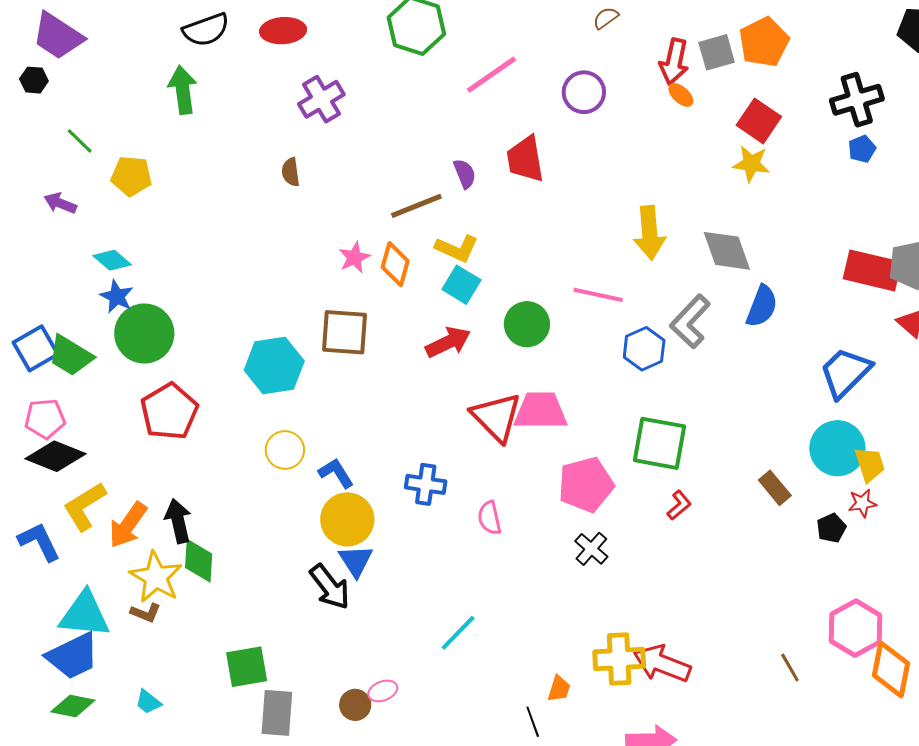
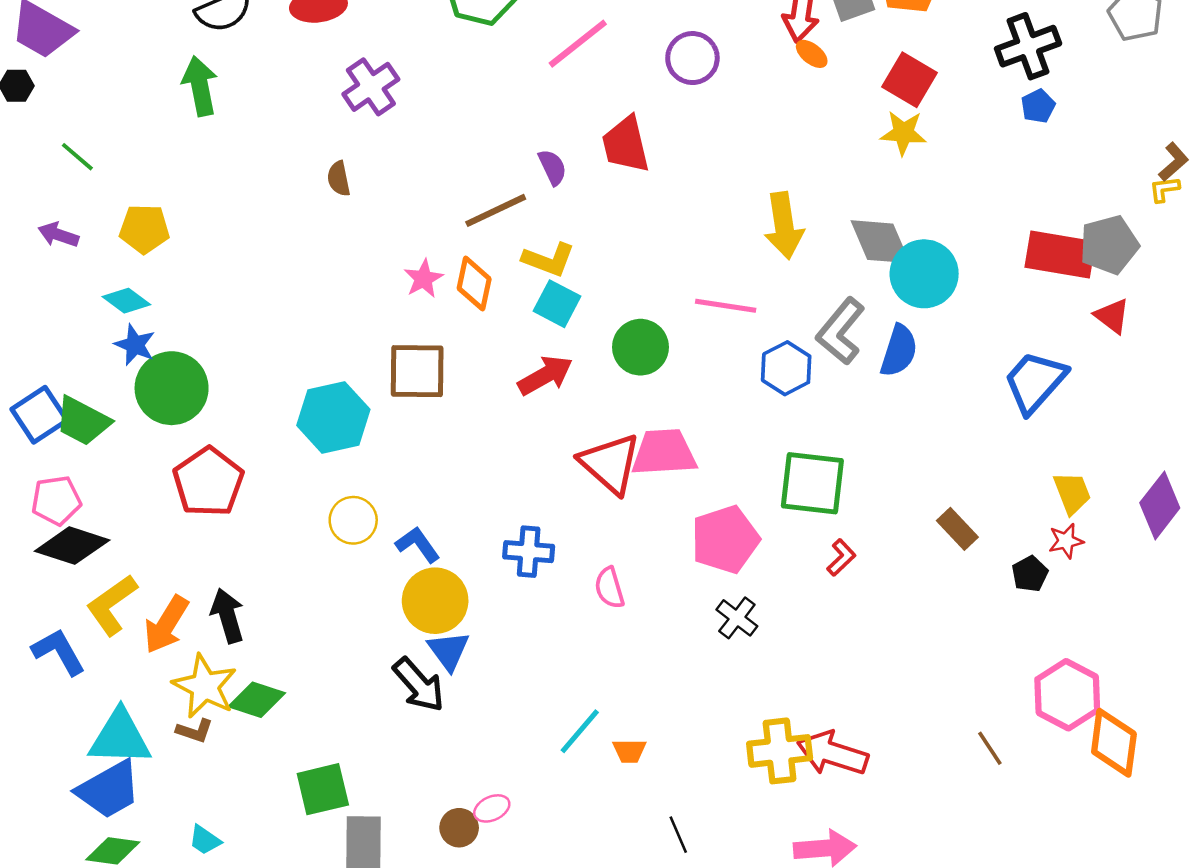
yellow pentagon: (131, 176) -> (144, 229), moved
blue semicircle: (762, 306) -> (899, 351), moved
cyan circle: (837, 448) -> (924, 274), moved
green diamond: (199, 561) -> (257, 700), moved, turned -72
orange trapezoid: (559, 689) -> (629, 751), moved, turned 76

